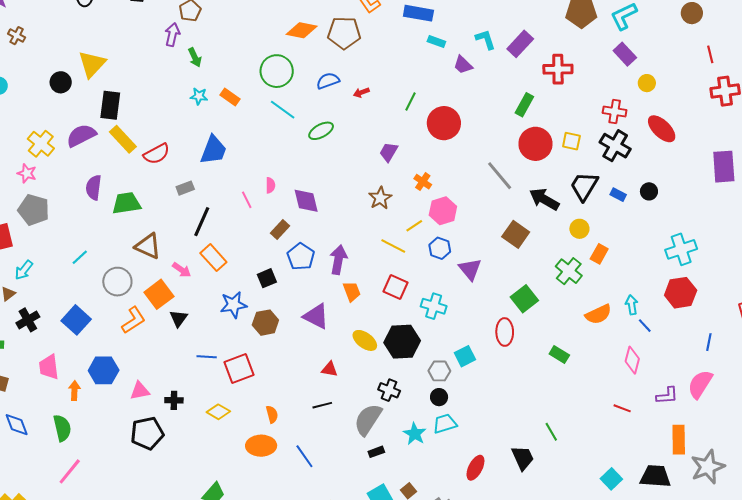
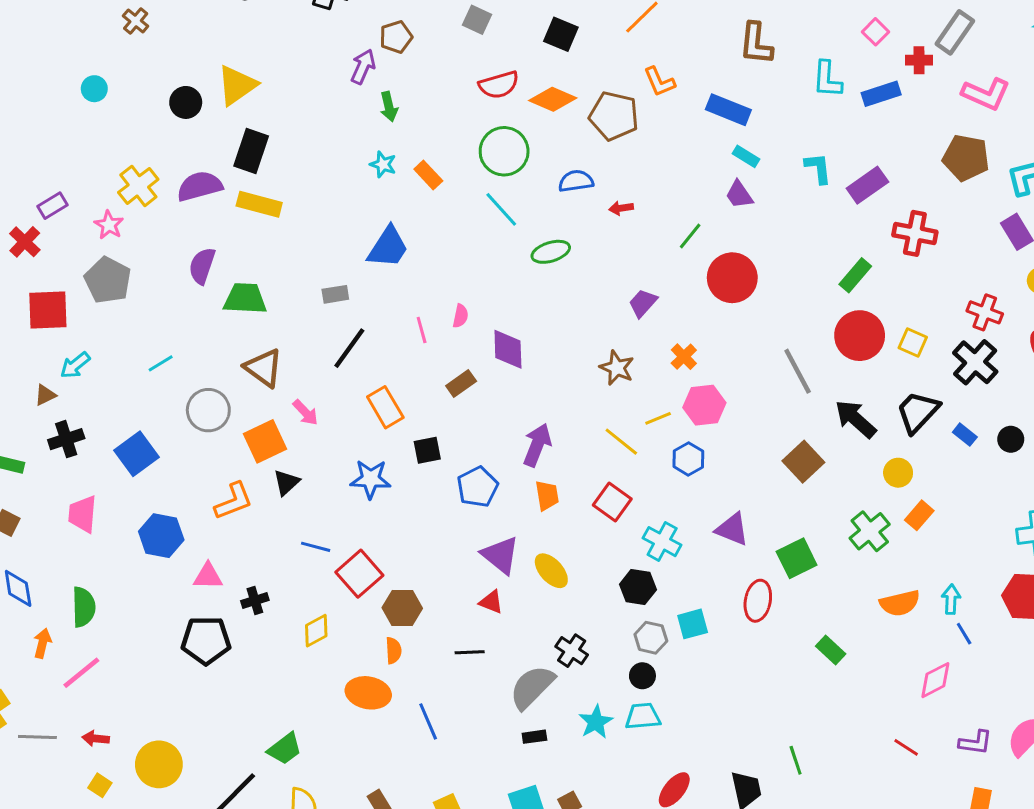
purple trapezoid: (463, 65) -> (739, 195), moved
yellow rectangle: (123, 139) -> (259, 204), turned -44
red semicircle: (157, 154) -> (499, 85), moved
brown star: (380, 198) -> (617, 368), turned -30
blue pentagon: (301, 257) -> (477, 487), moved
orange rectangle: (213, 258) -> (385, 407), moved
purple triangle: (470, 269) -> (732, 529), moved, turned -40
purple triangle: (316, 316) -> (500, 555), moved
orange L-shape: (133, 320) -> (234, 501), moved
brown hexagon: (265, 323) -> (402, 608), moved
black hexagon: (402, 342) -> (638, 587), moved, size x0.7
pink diamond: (632, 360) -> (935, 680), turned 36
red square: (239, 368) -> (359, 574), turned -32
orange arrow: (74, 391) -> (42, 643), moved
black cross: (174, 400) -> (255, 600), turned -30
yellow diamond: (218, 412) -> (316, 631), turned -70

